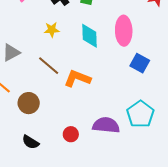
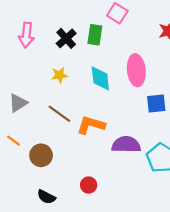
blue square: (140, 63) -> (156, 103), turned -30
purple semicircle: (106, 125) -> (126, 145), moved

